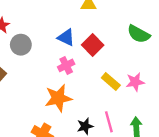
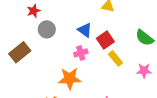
yellow rectangle: (111, 81) -> (116, 58), moved
pink star: (135, 82) -> (144, 71), moved

